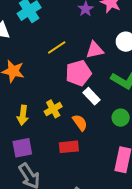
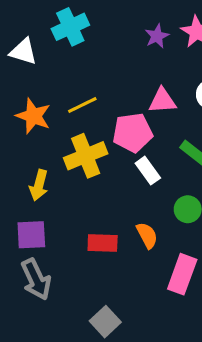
yellow line: (57, 47) -> (82, 105), moved
yellow cross: (53, 109) -> (86, 156), moved, size x1.5
orange semicircle: (80, 123) -> (147, 235), moved

